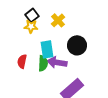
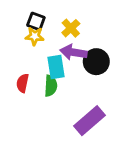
black square: (32, 15) -> (36, 21), turned -32
purple arrow: (57, 62) -> (73, 52), moved

